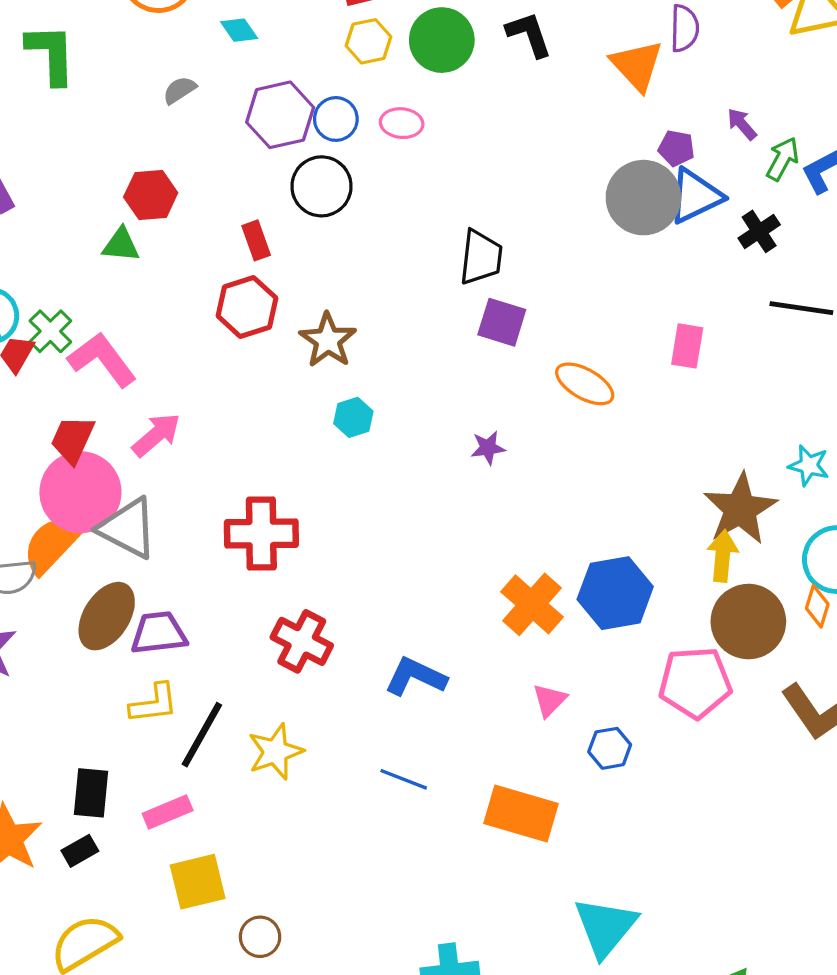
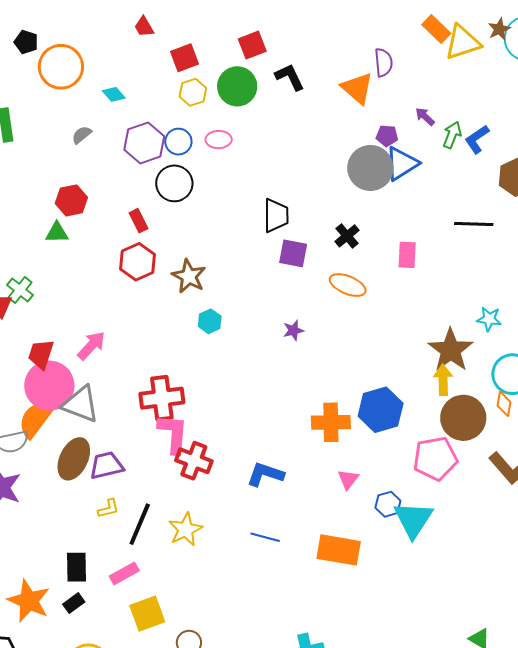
black cross: (759, 231) -> (347, 236), moved
pink L-shape: (102, 360) -> (173, 434), moved, turned 48
orange cross: (532, 604) -> (331, 422), turned -36
yellow L-shape: (154, 704) -> (108, 509), size x0.7
cyan triangle: (605, 927) -> (413, 519), moved

